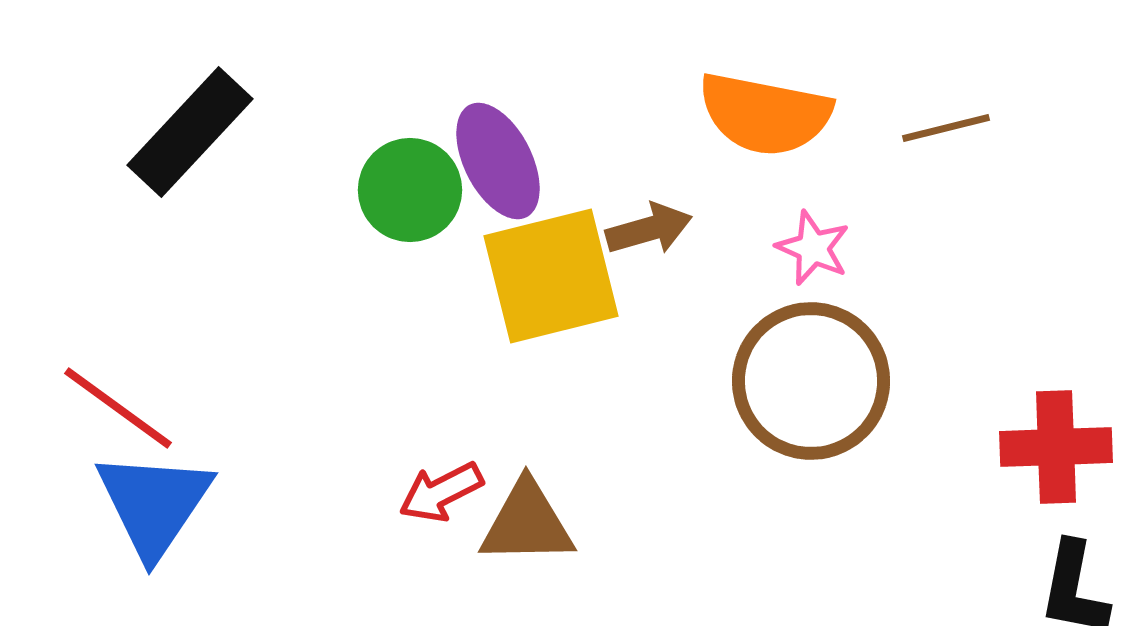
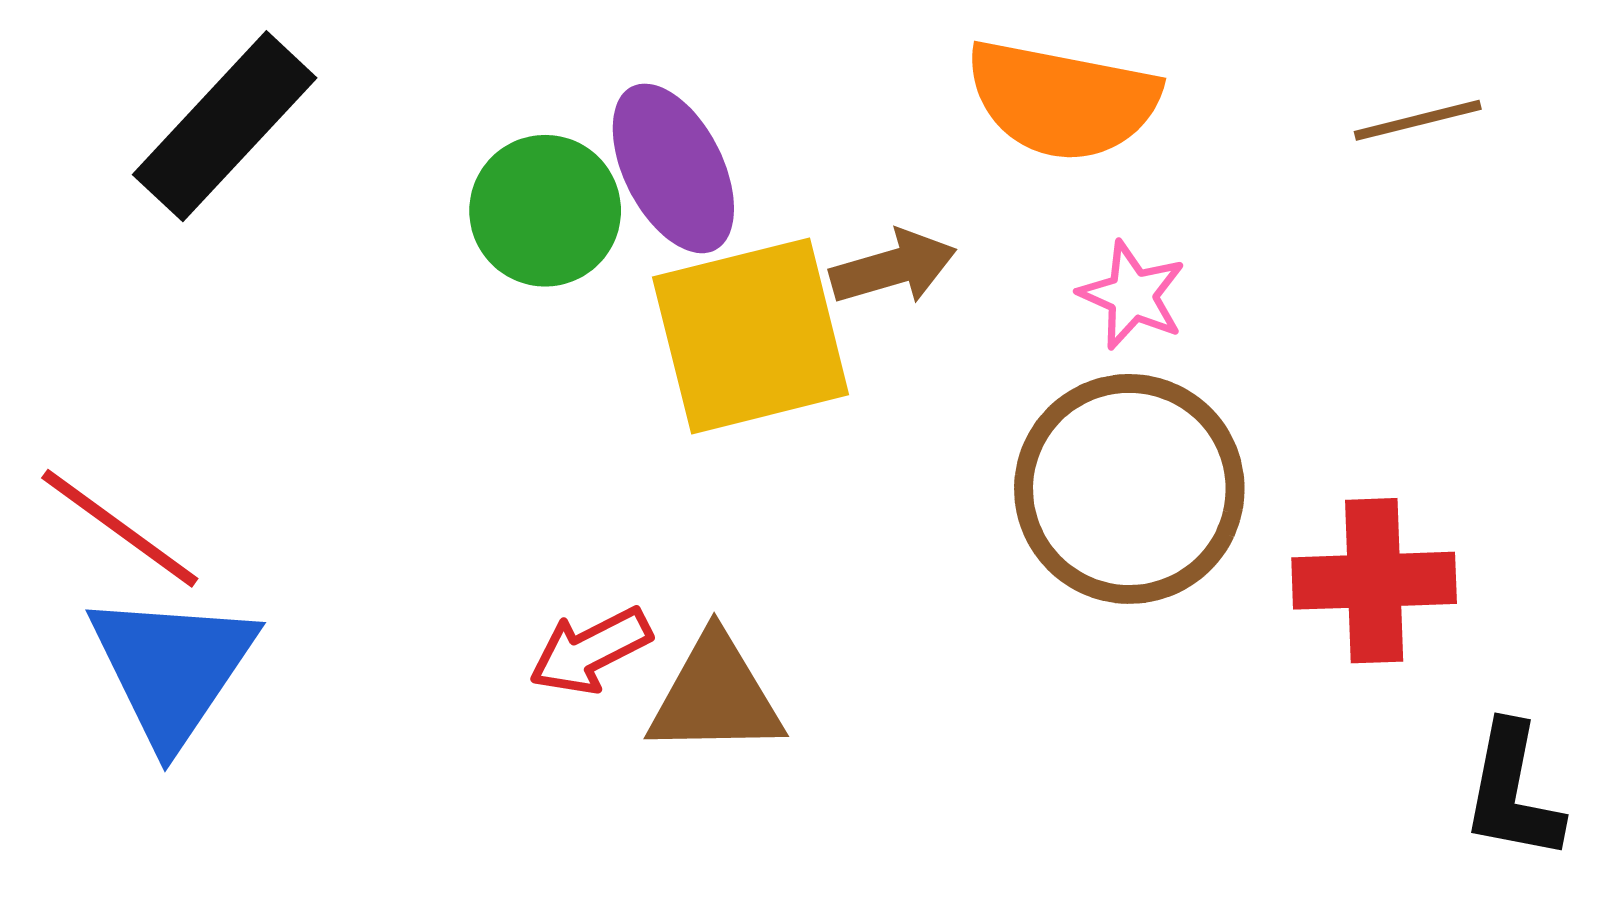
brown line: (946, 128) -> (1418, 120), moved
red cross: (1056, 447) -> (1374, 581), moved

